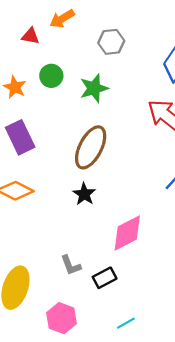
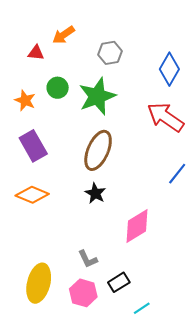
green star: (94, 88) -> (97, 96), size x1.4
black rectangle: (105, 278) -> (119, 282), moved
pink hexagon: (62, 318) -> (83, 293), moved

